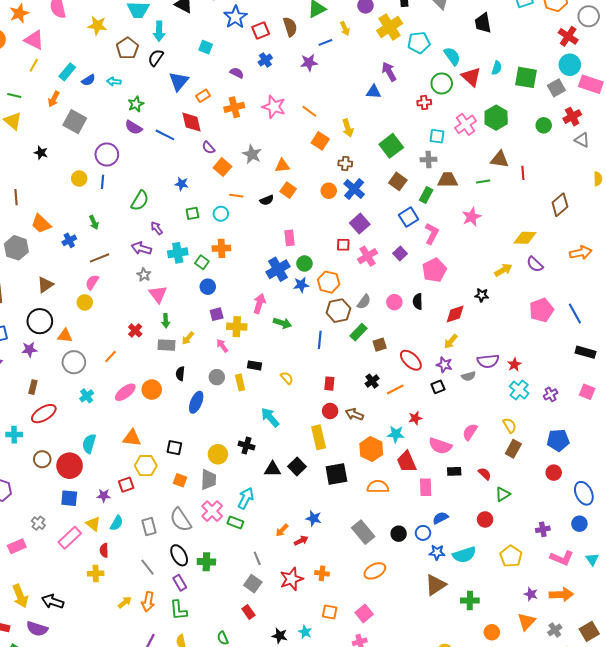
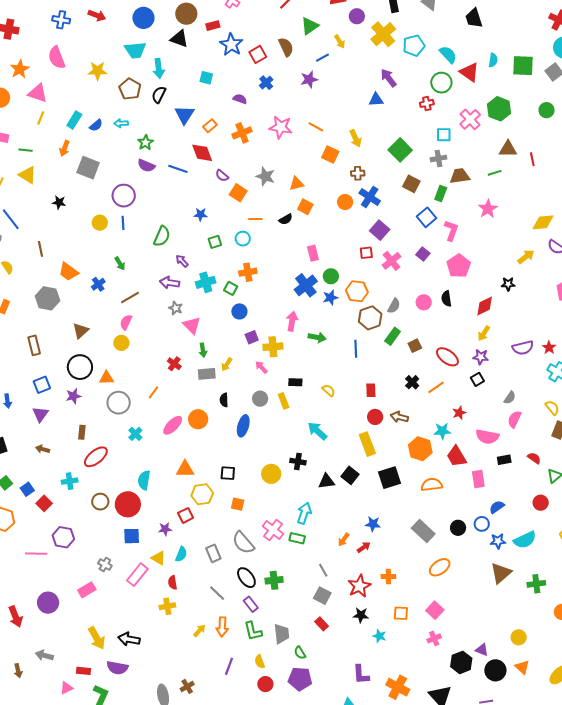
gray semicircle: (469, 376) -> (510, 398), moved, turned -32
gray trapezoid: (208, 480) -> (281, 634), moved
black star: (280, 636) -> (361, 615), moved

